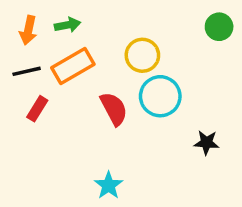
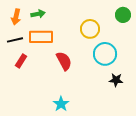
yellow circle: (142, 55) -> (90, 29), moved
orange rectangle: (73, 66) -> (41, 37), turned 30
cyan circle: (160, 96) -> (105, 54), moved

